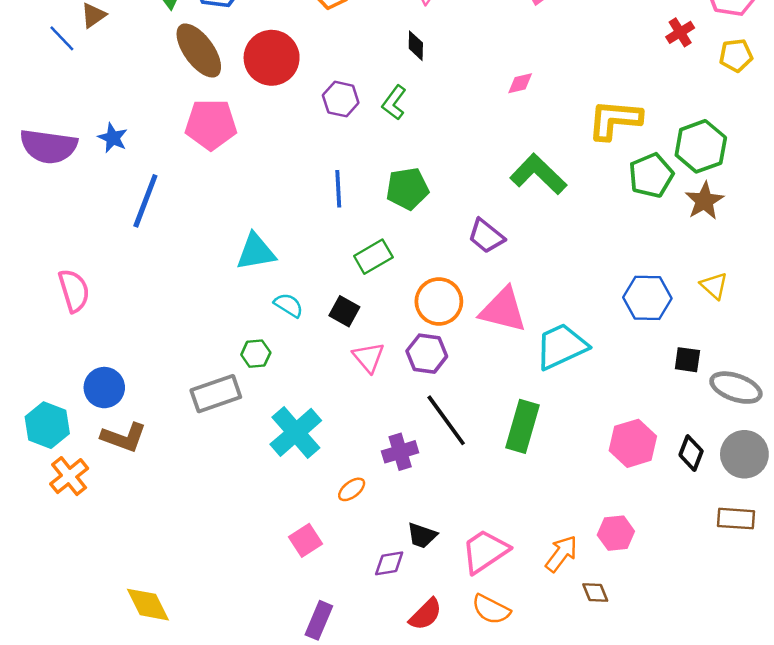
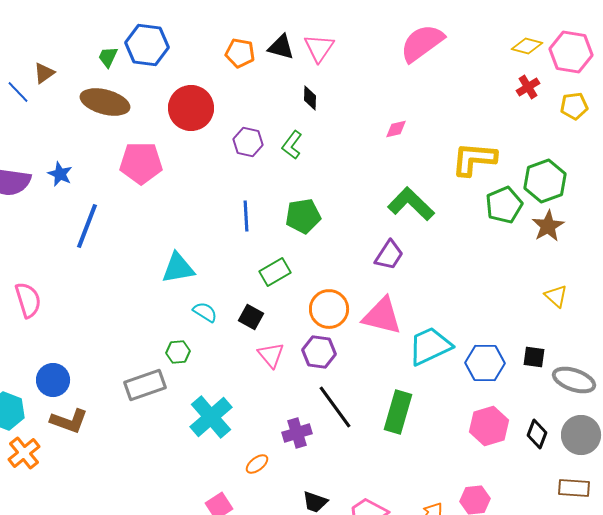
brown ellipse: (199, 51) -> (105, 102), moved, turned -39
purple trapezoid: (486, 236) -> (389, 255), moved, turned -96
blue hexagon: (647, 298) -> (485, 363), moved

